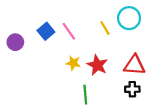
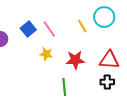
yellow star: (73, 63) -> (46, 54), moved
red star: (97, 65) -> (75, 60), turned -30

